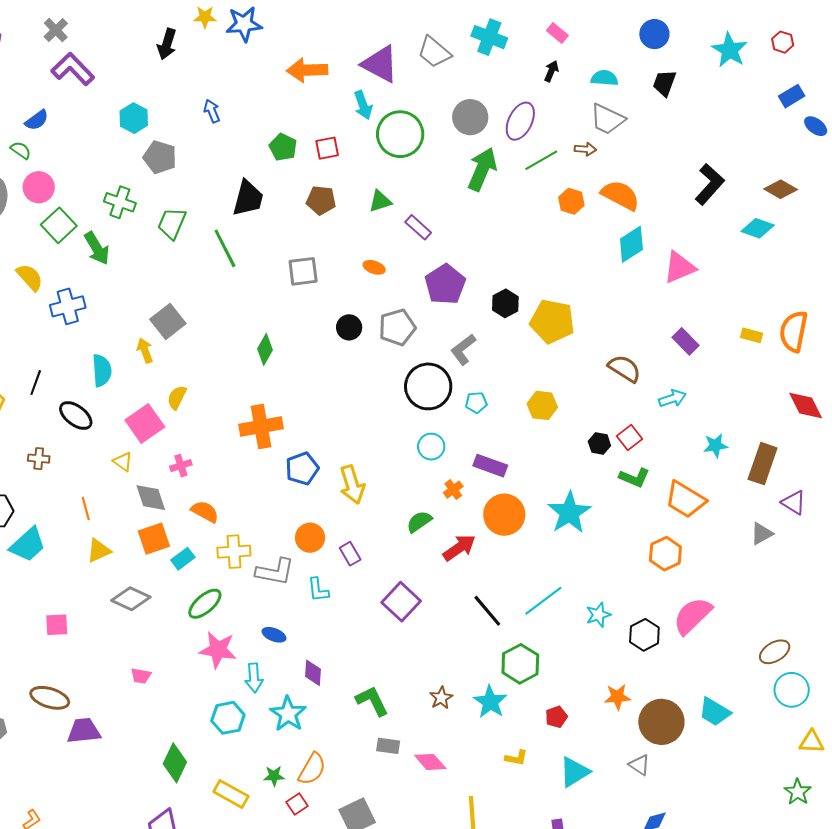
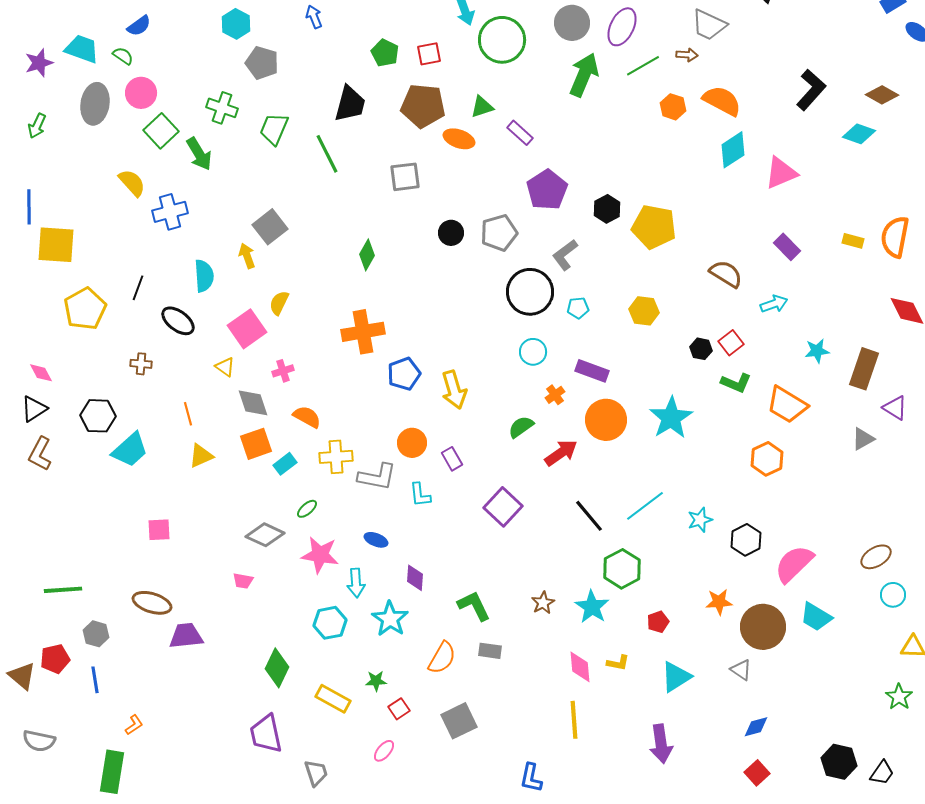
brown pentagon: (321, 200) -> (423, 106), size x1.5
orange ellipse: (374, 267) -> (459, 139), moved, size x1.4
gray diamond: (131, 599) -> (265, 535), moved
green ellipse: (205, 604) -> (307, 509), size x0.6
pink semicircle: (693, 616) -> (794, 564), moved
cyan circle: (792, 690) -> (893, 595), size x0.7
pink diamond: (430, 762) -> (580, 667), moved, turned 36
orange semicircle: (312, 769) -> (442, 658), moved

